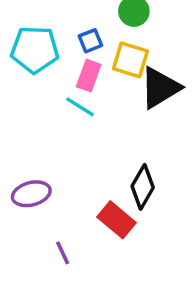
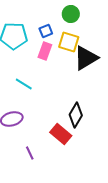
cyan line: (80, 107) -> (24, 84), moved

